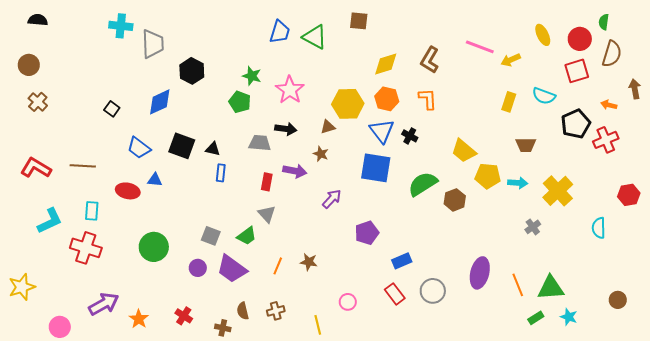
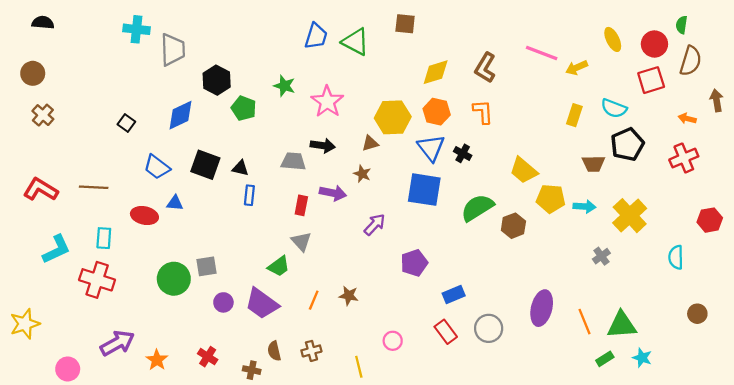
green pentagon: (240, 102) -> (244, 108), moved
black pentagon: (576, 124) -> (627, 144), moved
gray square: (211, 236) -> (206, 266), moved, turned -30
brown circle: (618, 300) -> (697, 314), moved

